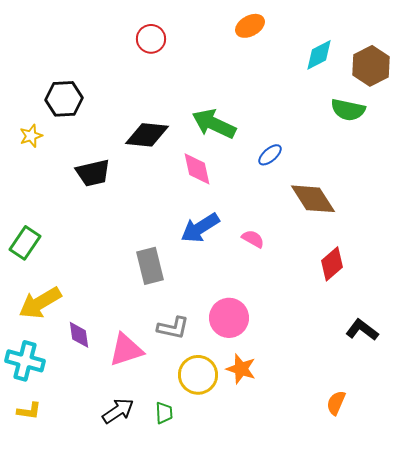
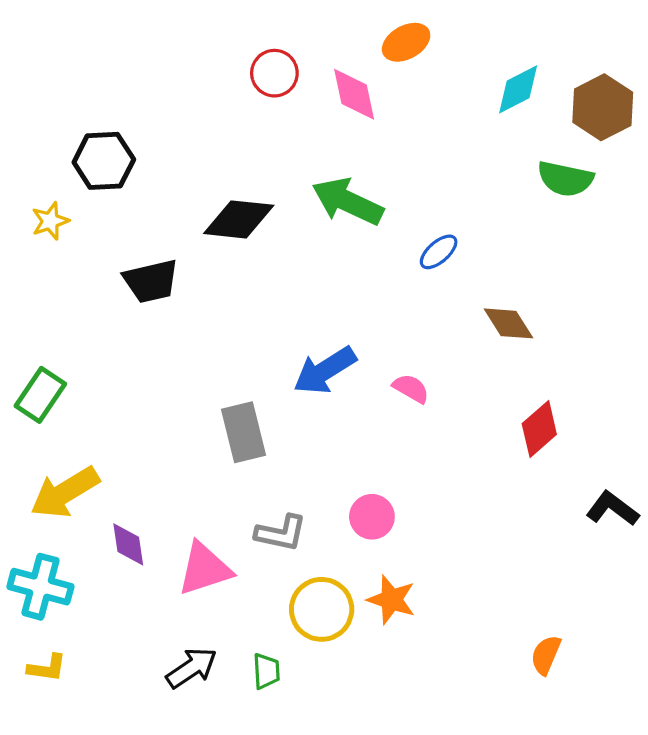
red circle: (151, 39) -> (274, 73), moved
pink diamond: (197, 169) -> (354, 94), moved
brown diamond: (313, 199) -> (508, 323), size x0.7
pink circle: (229, 318) -> (372, 517), size x0.7
black L-shape: (362, 330) -> (612, 509), moved

